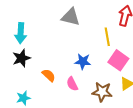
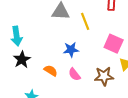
yellow line: (107, 37) -> (85, 21), moved
blue star: (83, 62) -> (71, 50), moved

